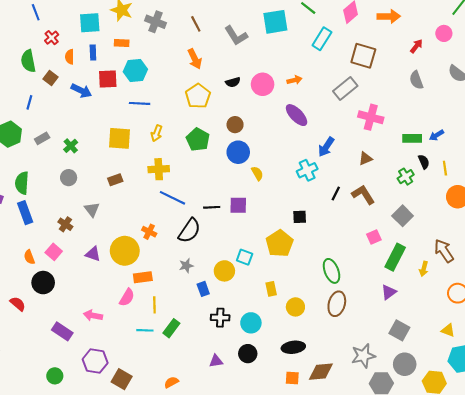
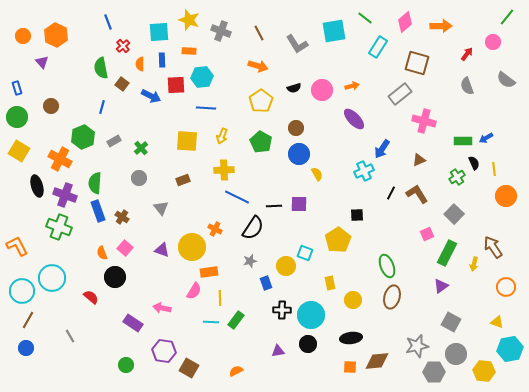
orange arrow: (195, 59) -> (258, 66), turned -48
brown cross: (65, 224) -> (122, 217), moved
cyan circle: (251, 323) -> (311, 315), size x1.4

